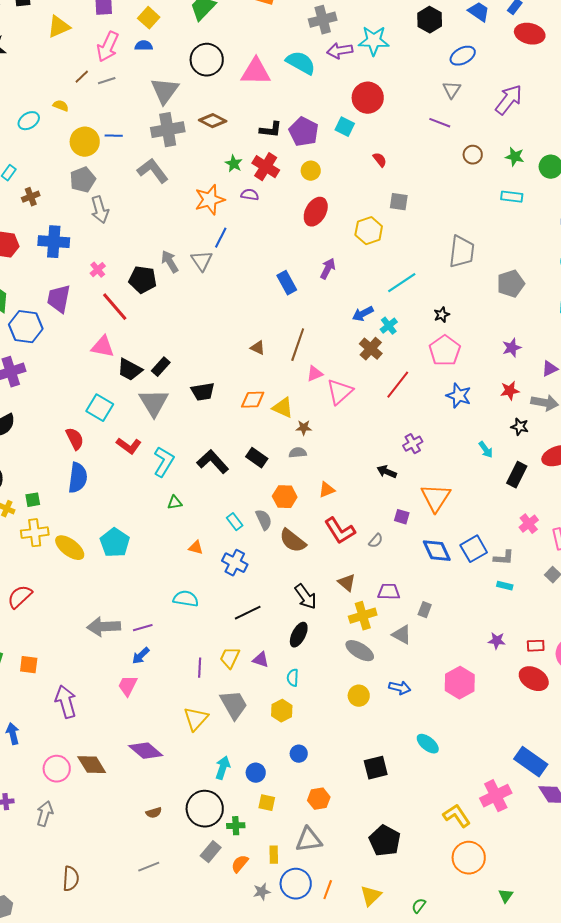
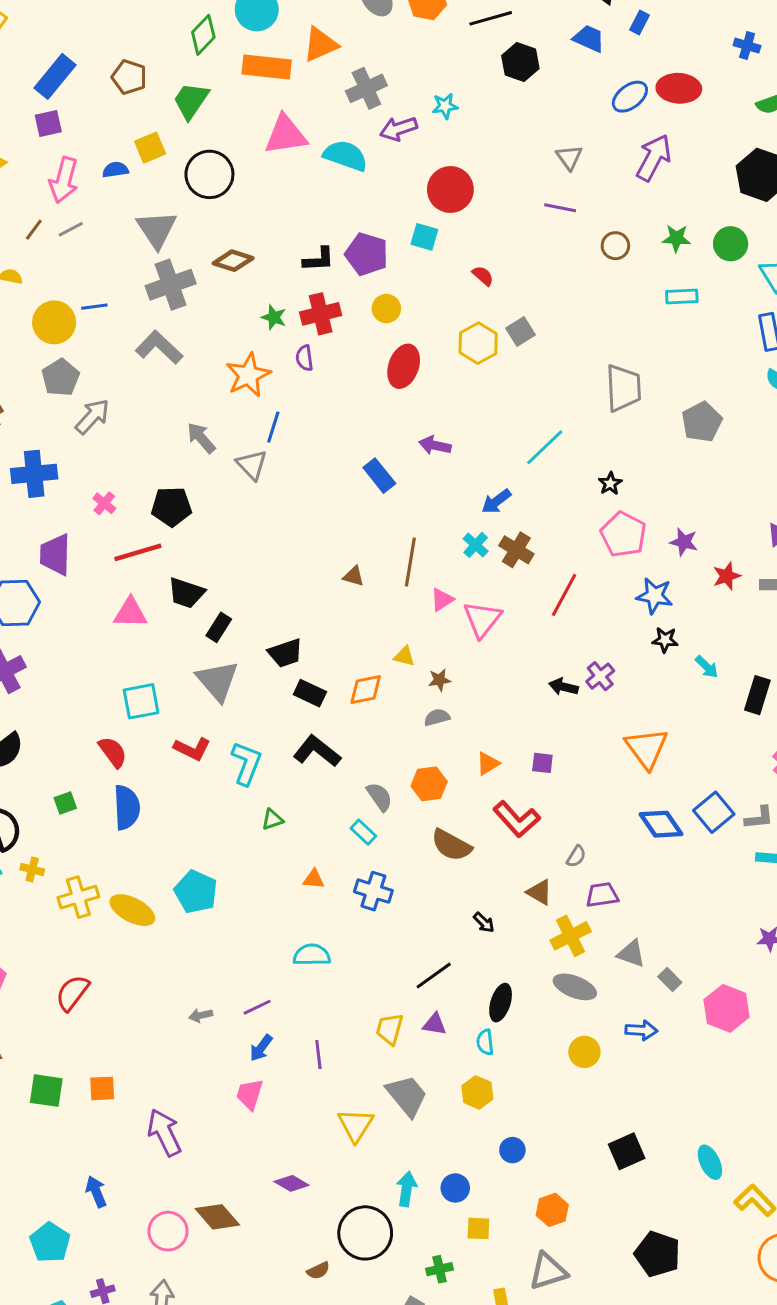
yellow square: (149, 18) -> (150, 148), moved, turned 35
red ellipse: (530, 34) -> (679, 88), moved
cyan star: (374, 41) -> (445, 106), size x0.6
blue ellipse: (463, 56) -> (630, 97), moved
pink triangle: (256, 72) -> (286, 135), moved
red cross: (266, 167) -> (321, 314), turned -36
purple semicircle: (250, 195) -> (304, 358), turned -96
gray square: (399, 202) -> (521, 331), turned -30
gray arrow: (100, 210) -> (92, 416), turned -112
yellow hexagon: (369, 231) -> (478, 343), moved
gray arrow: (170, 262) -> (201, 438), moved
purple arrow: (328, 269) -> (435, 445), turned -95
red line: (115, 307) -> (138, 552), turned -56
cyan cross: (389, 326) -> (476, 545), moved
purple star: (512, 348) -> (684, 542), moved, turned -30
black trapezoid: (130, 370) -> (186, 593), moved
orange diamond: (253, 400) -> (366, 690), moved
cyan square: (100, 408) -> (141, 701), turned -32
yellow triangle: (283, 408) -> (404, 656), size x0.7
black star: (520, 427) -> (665, 640), moved
black rectangle: (257, 458) -> (310, 693), moved
black arrow: (387, 472) -> (564, 687), moved
green square: (33, 500) -> (65, 803), moved
purple square: (402, 517) -> (542, 763), moved
gray semicircle: (264, 520) -> (379, 797), moved
gray semicircle: (376, 541) -> (576, 856), moved
black arrow: (306, 597) -> (484, 923), size x0.6
gray rectangle: (425, 610) -> (670, 980), moved, turned -56
black line: (248, 613) -> (434, 976), moved
gray arrow: (104, 627) -> (201, 1015), size x0.5
black ellipse: (299, 635) -> (501, 1003), moved
purple line: (200, 668) -> (318, 1054), moved
cyan ellipse: (428, 744) -> (710, 1162), moved, turned 35
purple diamond: (146, 751) -> (292, 1183), size x0.7
black circle: (205, 809) -> (365, 1233), moved

